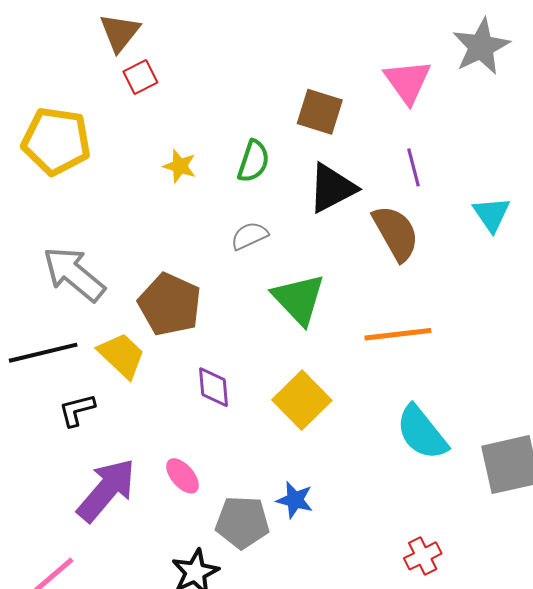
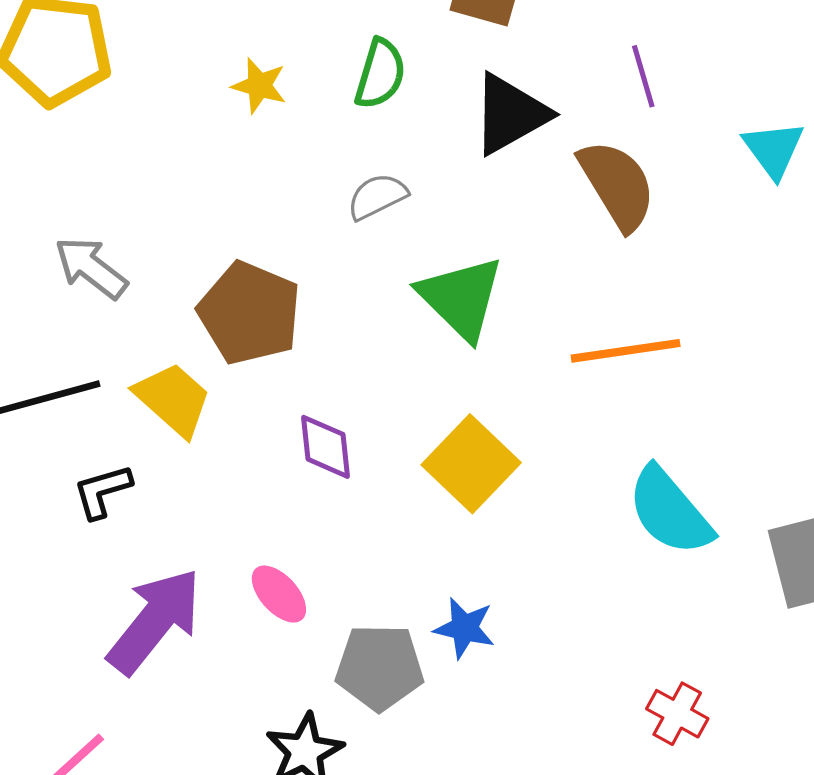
gray arrow: (74, 274) -> (91, 268), size x0.7
red cross: (423, 556) -> (677, 714), turned -33

